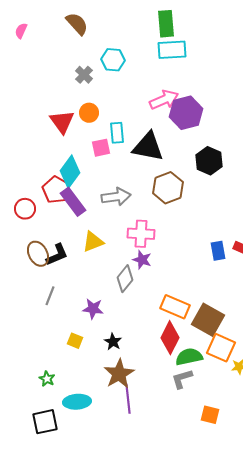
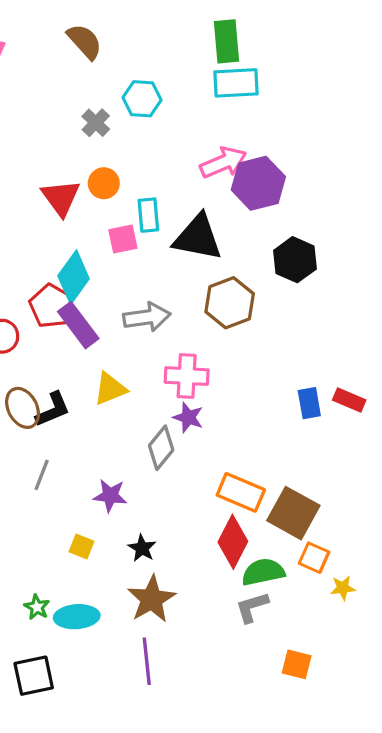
orange square: (221, 348) -> (314, 558), size x0.7
purple line: (128, 399) -> (147, 661), moved
cyan ellipse: (77, 402) -> (77, 617), moved

